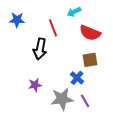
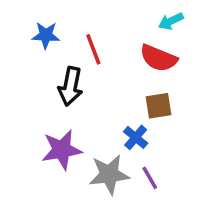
cyan arrow: (74, 12) -> (171, 21), moved
blue star: (17, 20) -> (46, 35), moved
purple star: (35, 85) -> (62, 150), size x1.6

